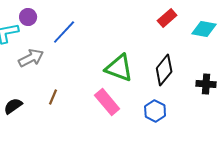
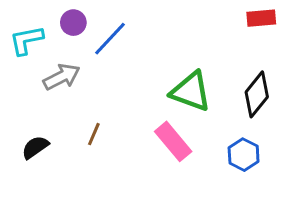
purple circle: (28, 17) -> (73, 23), moved
red rectangle: (167, 18) -> (261, 18), turned 36

